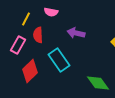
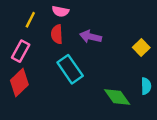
red semicircle: (38, 35) -> (57, 34), moved
red diamond: (30, 71) -> (19, 82), moved

